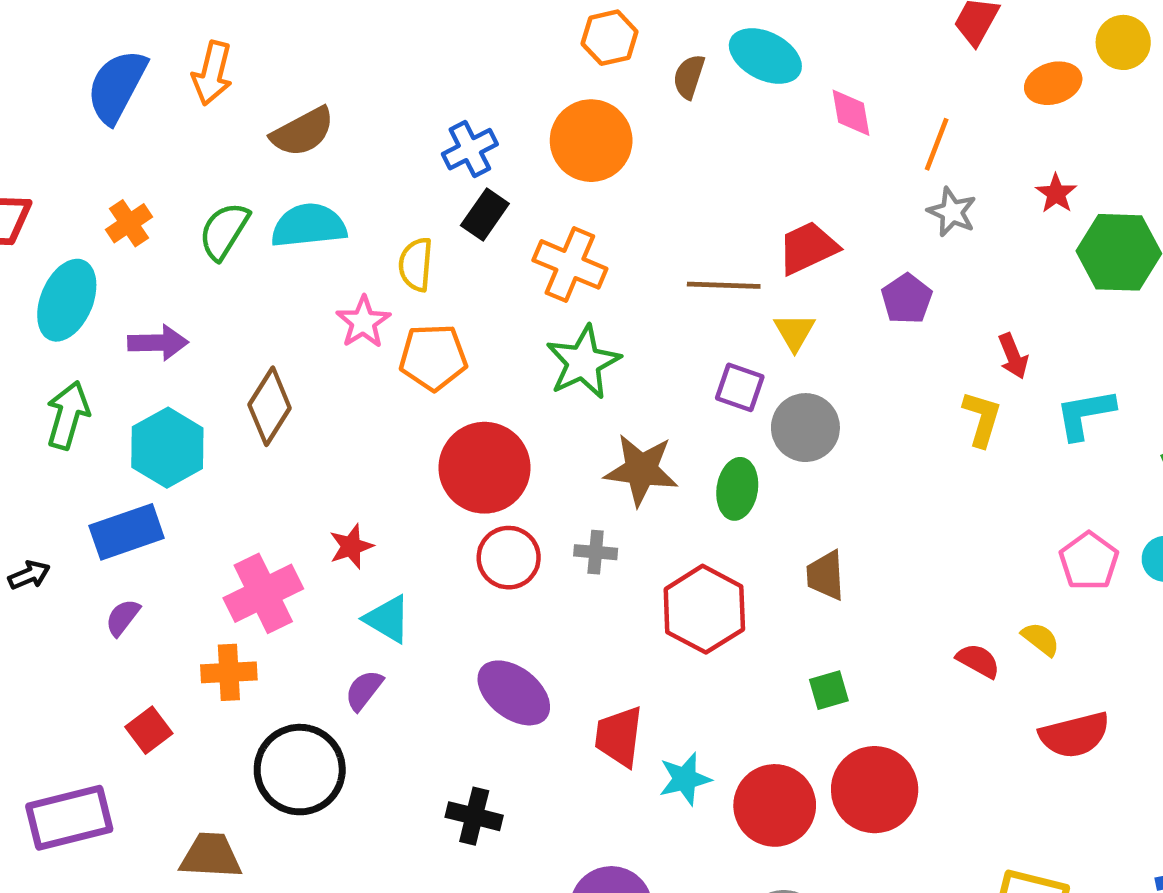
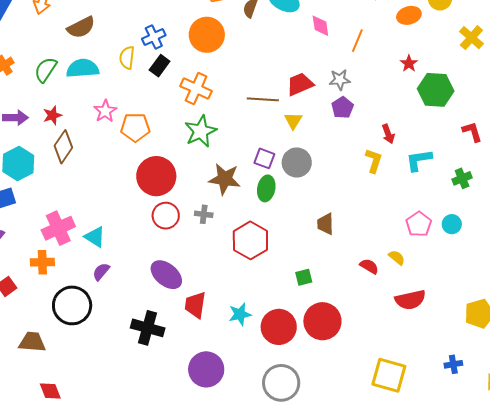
gray star: (952, 212) -> (340, 80), moved, turned -30
yellow semicircle: (416, 264) -> (127, 58), moved
purple square: (740, 387) -> (264, 158), moved
red star: (351, 546) -> (52, 115), moved
brown trapezoid: (826, 575) -> (326, 224), moved
cyan triangle: (388, 619) -> (95, 237), moved
red trapezoid: (619, 736) -> (195, 305), moved
black cross: (474, 816) -> (148, 328), size x1.4

